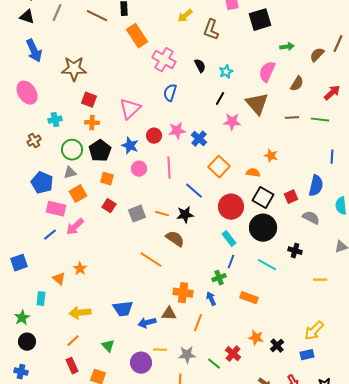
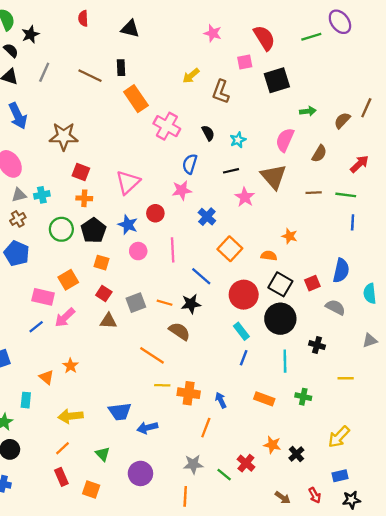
blue semicircle: (170, 93) -> (190, 164), moved
black line: (220, 99) -> (231, 171), turned 48
pink star: (232, 122) -> (245, 197), turned 30
pink star: (177, 131) -> (182, 190), moved
blue line: (332, 157) -> (353, 222), moved
gray triangle: (70, 173) -> (19, 195), moved
blue pentagon: (42, 183) -> (17, 253), moved
cyan line: (267, 265) -> (285, 361), turned 60
green cross: (219, 278) -> (303, 397), moved, turned 32
brown triangle: (169, 314) -> (108, 321), moved
yellow line: (160, 350) -> (162, 385), moved
blue rectangle: (307, 355) -> (340, 476), moved

